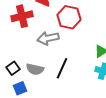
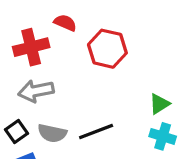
gray arrow: (48, 38) -> (36, 91), moved
black line: (62, 68) -> (96, 132), turned 45

